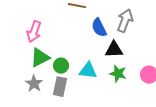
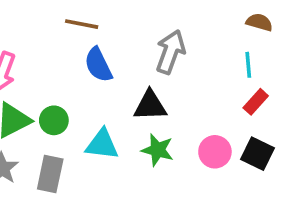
blue semicircle: (99, 28) -> (98, 65), moved
green circle: (61, 66) -> (54, 120), moved

